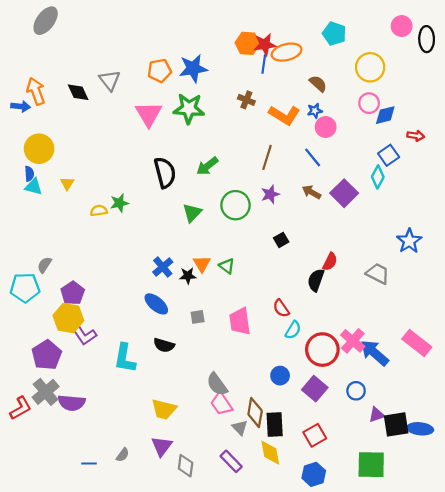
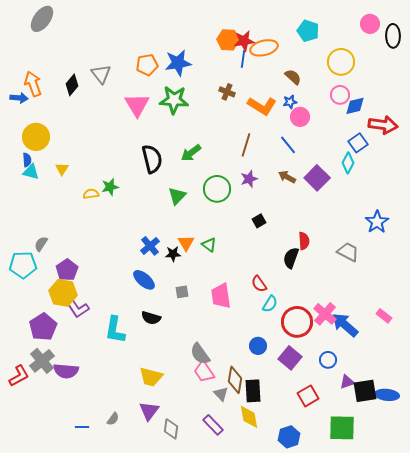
black diamond: (78, 92) -> (72, 85), turned 65
red arrow: (416, 136) -> (383, 125), size x1.8
red semicircle: (330, 262) -> (304, 241), turned -30
pink rectangle: (417, 343) -> (384, 316), size x0.6
red square: (315, 435) -> (308, 396), moved

